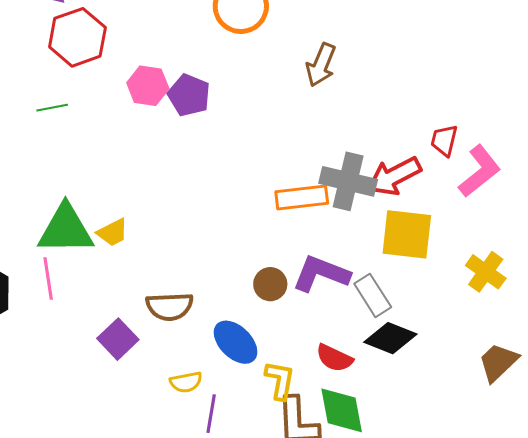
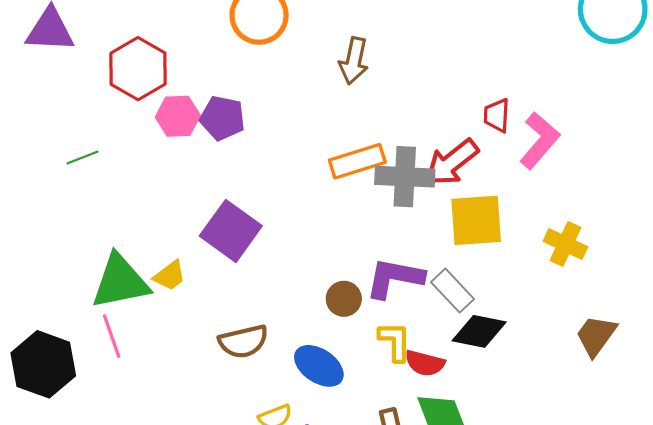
red hexagon: (77, 37) -> (138, 69), moved
orange rectangle: (302, 197) -> (357, 161), moved
purple square: (118, 339) -> (231, 231), moved, size x1.4
yellow L-shape: (280, 380) -> (395, 341), moved

